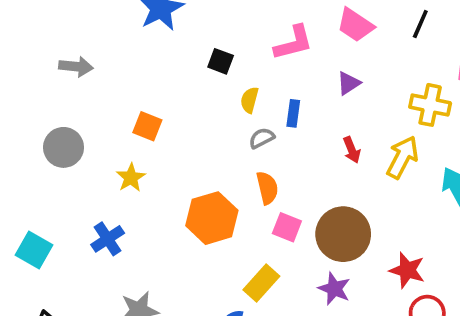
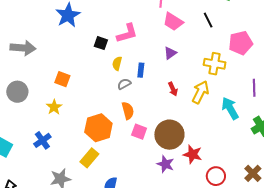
black line: (420, 24) -> (208, 20), turned -49
pink L-shape: (293, 43) -> (127, 33), moved
gray arrow: (76, 67) -> (23, 48), size x1.4
red star: (407, 270) -> (193, 154), moved
yellow rectangle: (261, 283) -> (89, 158), moved

